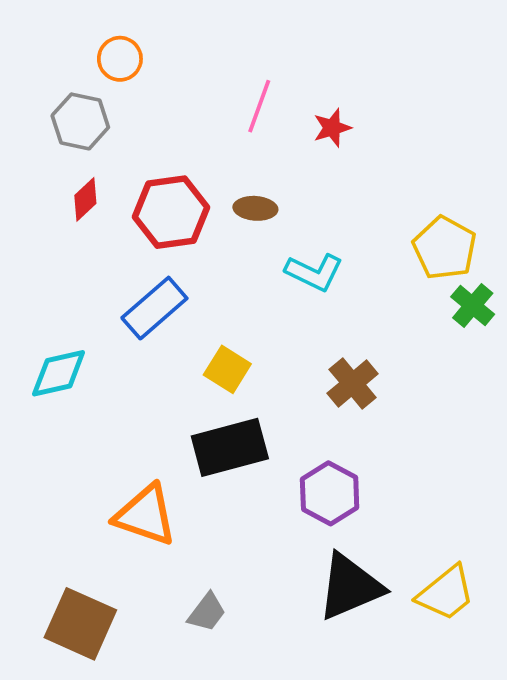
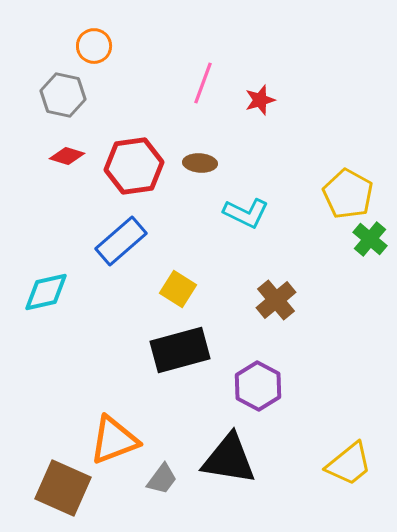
red diamond: (85, 199) -> (67, 156), turned 60
orange triangle: (145, 515) -> (114, 440), moved, turned -40
black triangle: (350, 587) -> (229, 459), moved, turned 32

